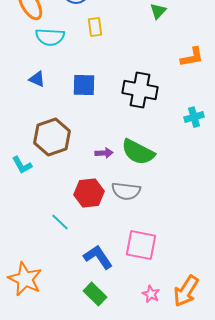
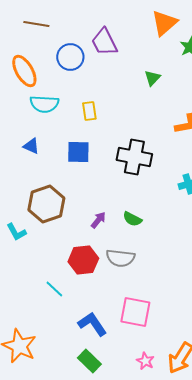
yellow rectangle: (95, 27) -> (89, 111), moved
green semicircle: (138, 152) -> (132, 219), size x0.6
purple arrow: (104, 153) -> (98, 220), turned -48

